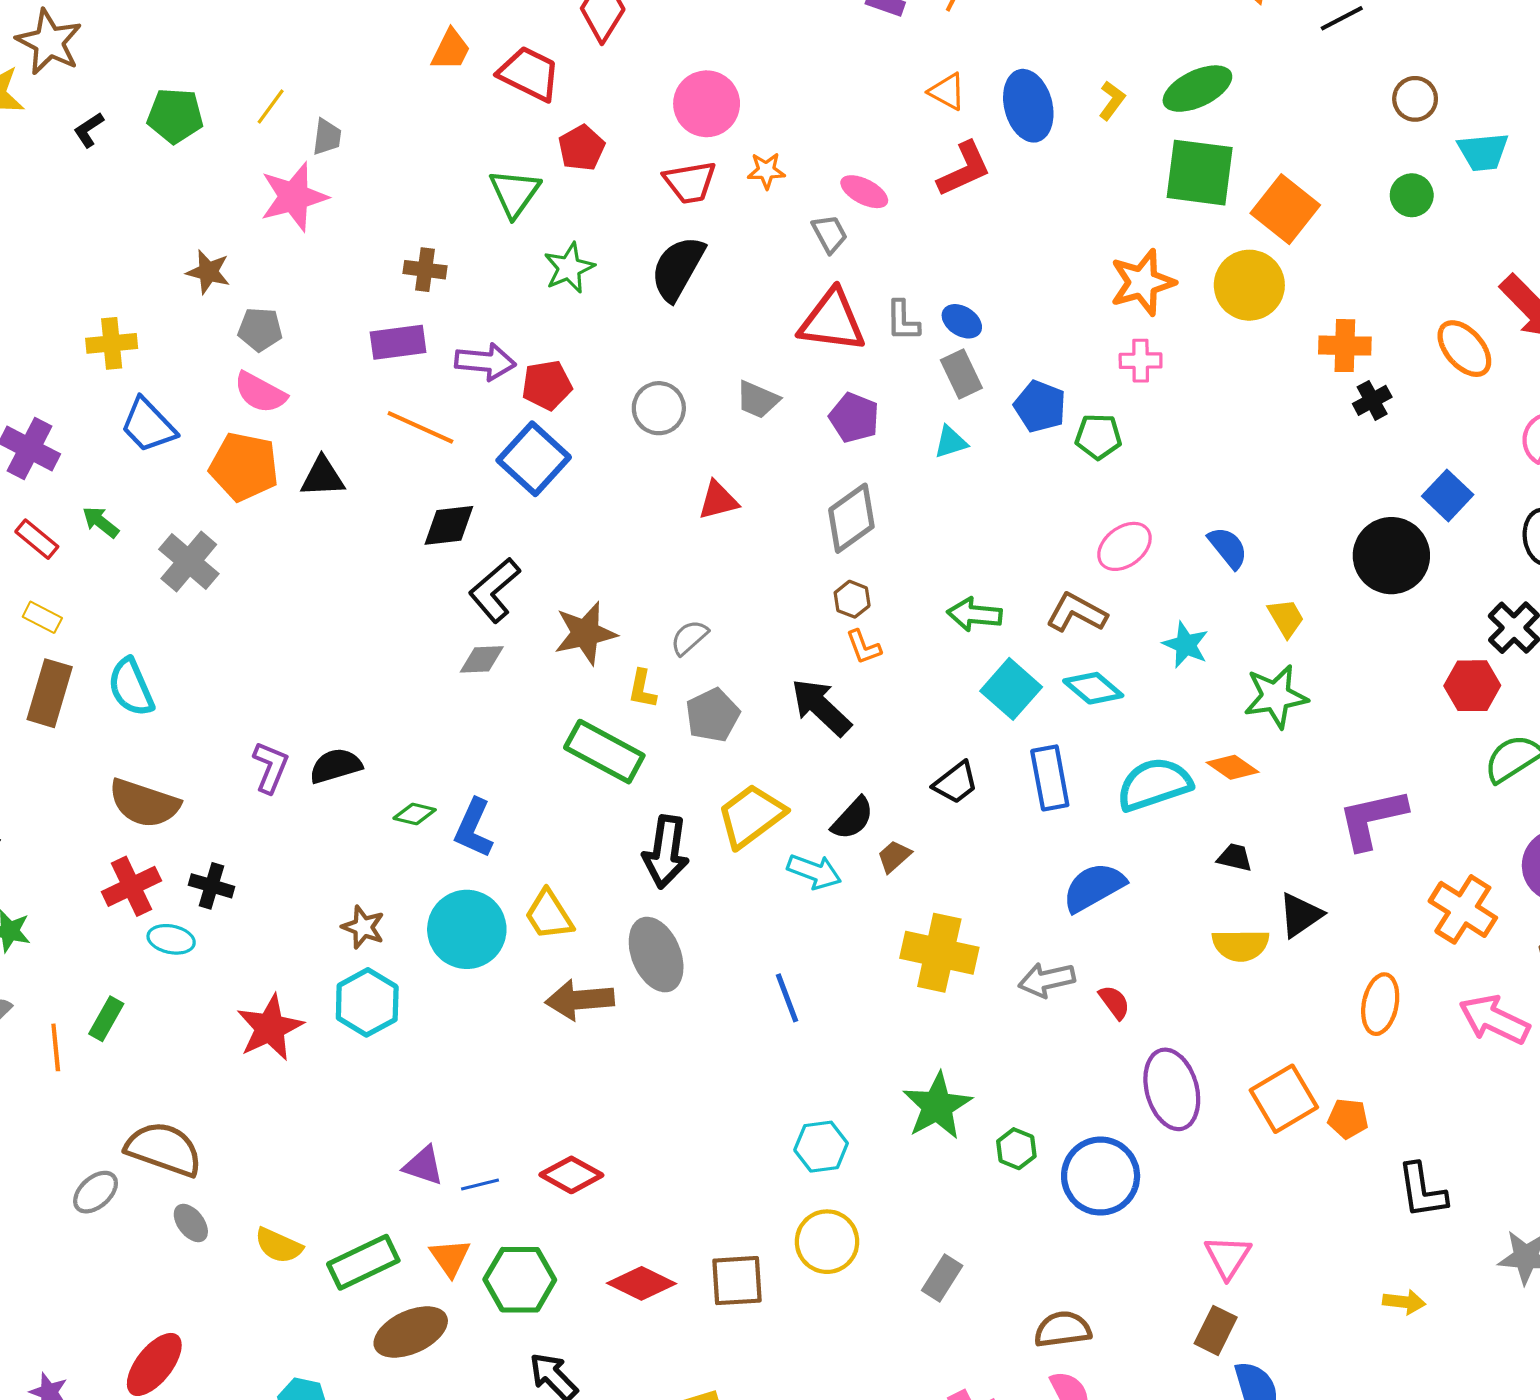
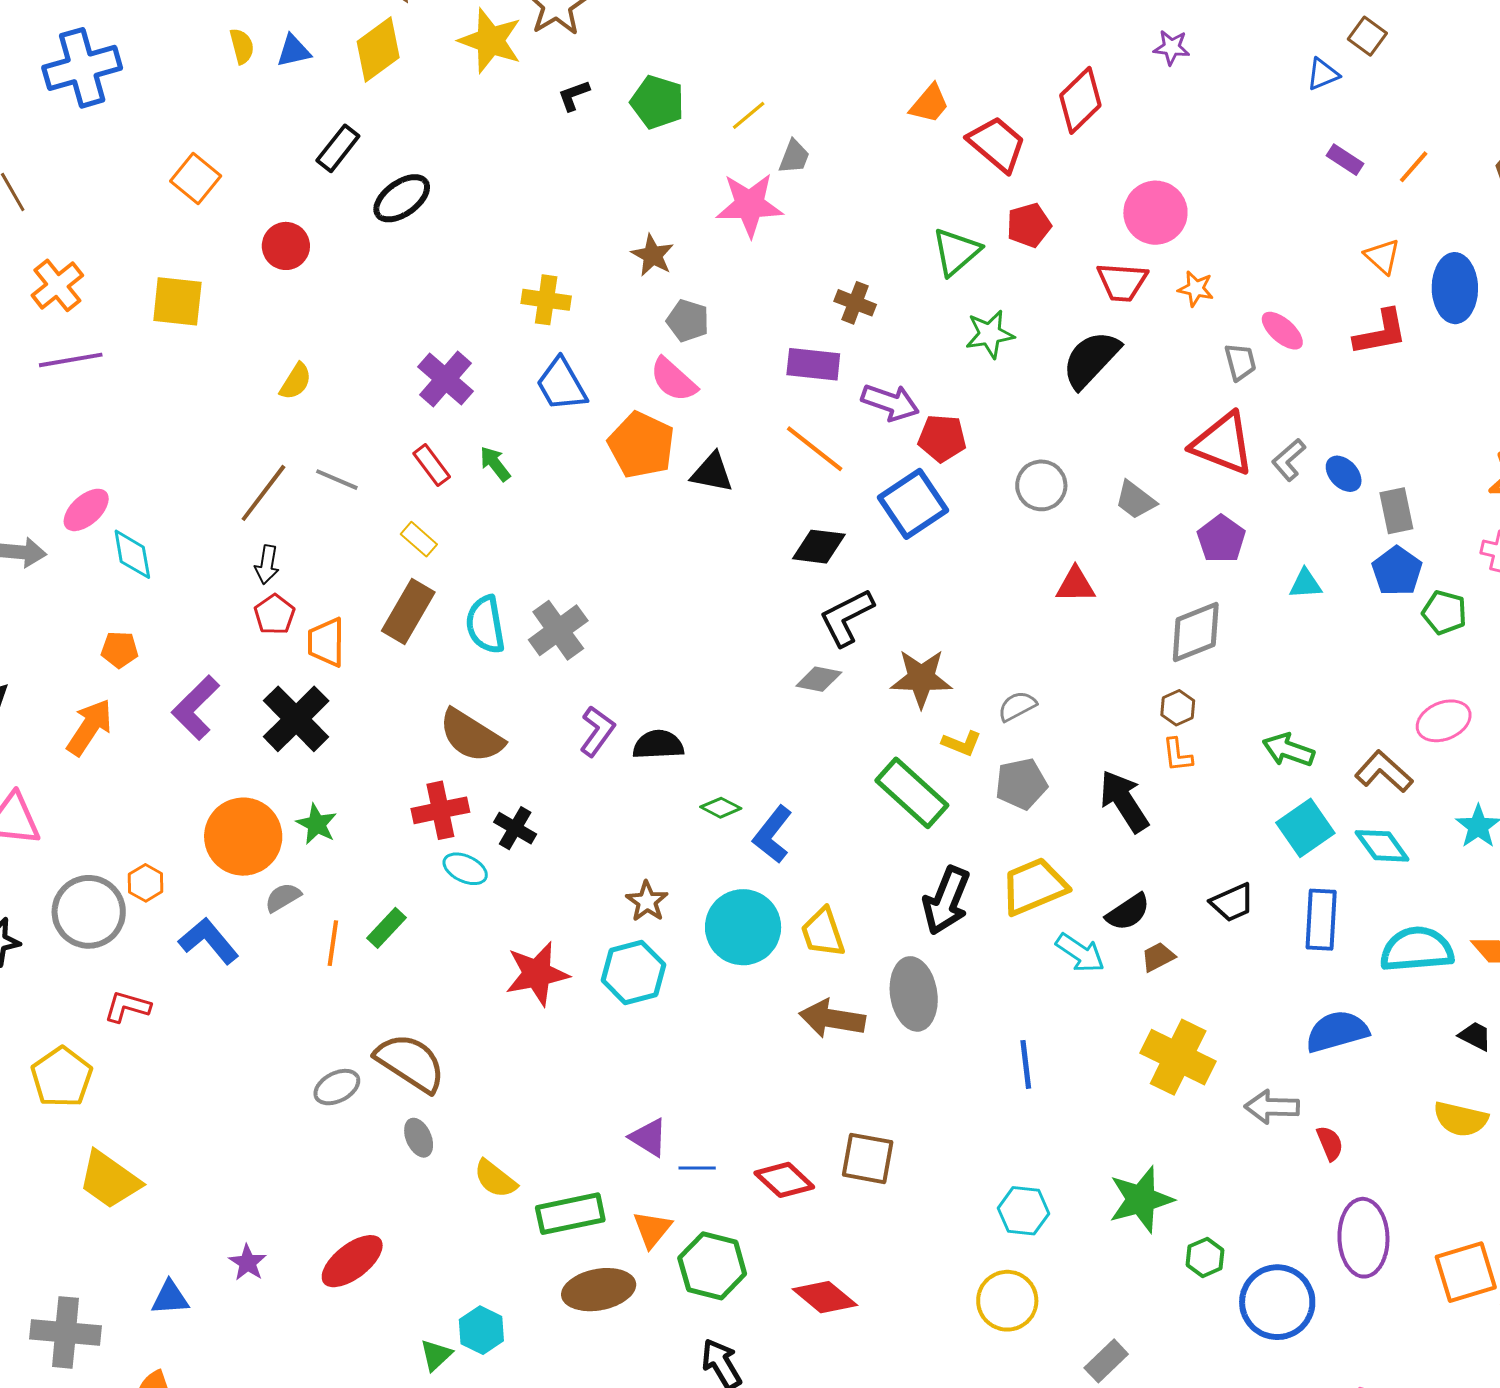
gray L-shape: (903, 321) -> (1289, 460), turned 36
gray rectangle: (961, 374) -> (1396, 511), moved
gray cross: (189, 561) -> (558, 630), moved
yellow L-shape: (642, 689) -> (962, 743), turned -93
brown square: (737, 1281) -> (868, 1158), moved

